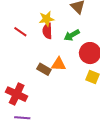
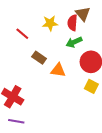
red semicircle: (47, 31) -> (72, 23), moved
brown rectangle: (44, 69) -> (39, 58), moved

